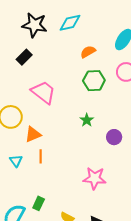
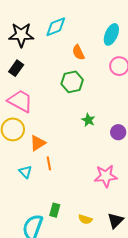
orange semicircle: (88, 52) -> (78, 52), turned -77
green hexagon: (94, 81) -> (72, 82), moved
pink trapezoid: (43, 92) -> (20, 101), moved

